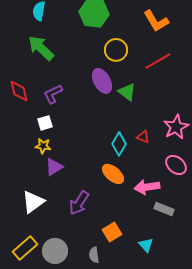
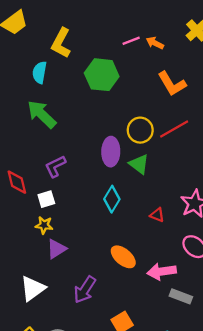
yellow circle: (116, 50) -> (140, 130), moved
purple ellipse: (102, 81) -> (111, 152), turned 30
red diamond: (19, 91) -> (17, 182), moved
cyan diamond: (119, 144) -> (112, 199), moved

